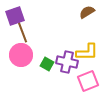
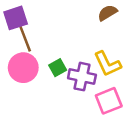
yellow L-shape: (87, 52) -> (107, 64), turned 65
green square: (47, 64) -> (58, 68), moved, turned 32

